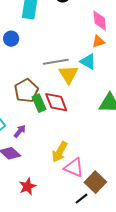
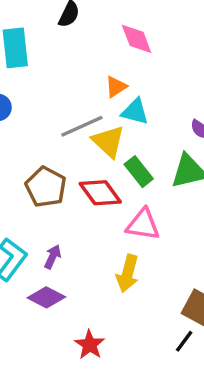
orange triangle: (98, 42) -> (116, 87), moved
green rectangle: (39, 103) -> (139, 172), moved
pink triangle: (74, 168) -> (143, 225), moved

